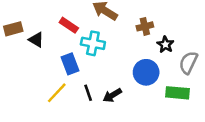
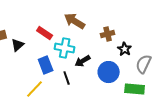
black triangle: (36, 40) -> (18, 45), turned 48
black line: (88, 93) -> (67, 78), moved
black arrow: (112, 95) -> (83, 61), moved

